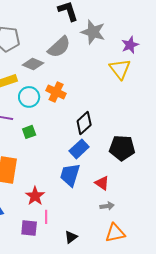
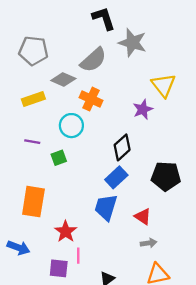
purple star: (130, 45) -> (143, 109), moved
orange cross: (56, 92) -> (91, 99), moved
cyan circle: (29, 97) -> (71, 126), moved

